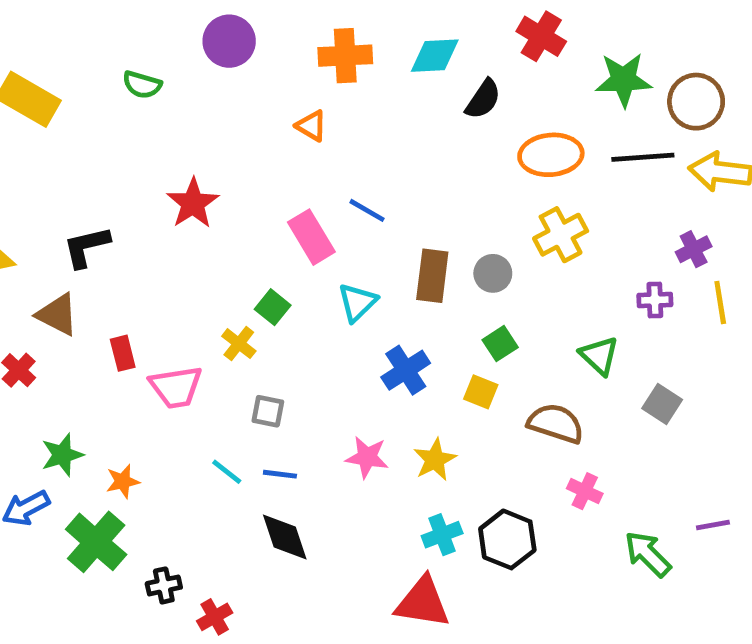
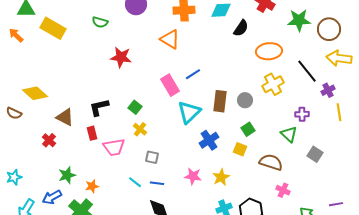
orange triangle: (311, 126) -> (170, 39), size x1.5
black line: (643, 157) -> (307, 71), moved, turned 55
red star: (193, 203) -> (121, 57), moved, turned -30
blue line: (367, 210) -> (193, 74), turned -63
black L-shape: (86, 247) -> (99, 107), moved
purple cross: (655, 300) -> (302, 114), moved
cyan triangle: (357, 302) -> (189, 112), size x1.4
green square: (273, 307) -> (135, 107), moved

